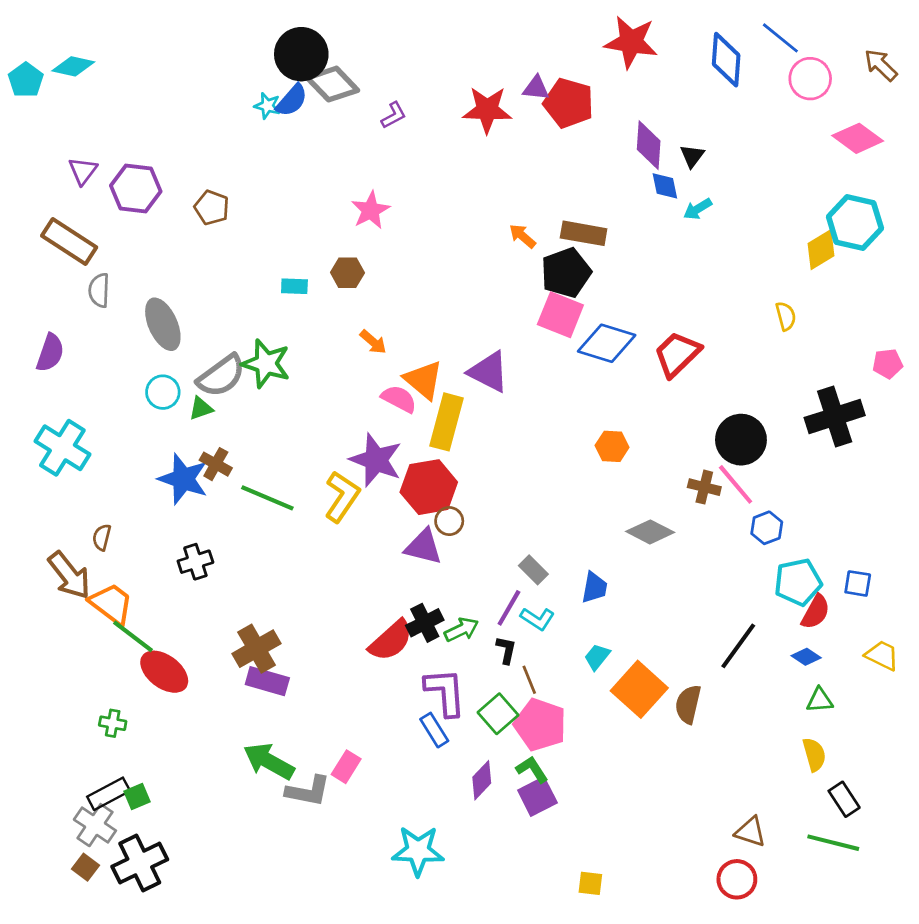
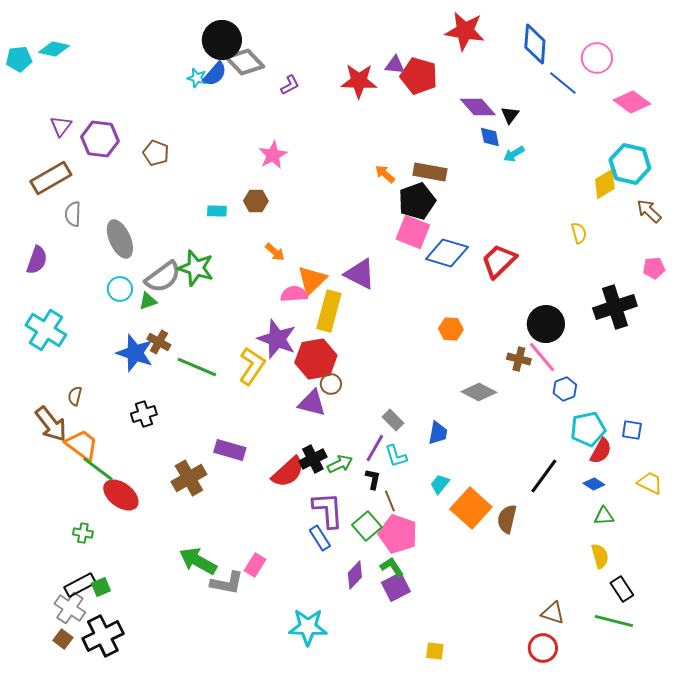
blue line: (780, 38) -> (563, 83), moved
brown arrow: (881, 65) -> (649, 211), moved
cyan pentagon: (26, 80) -> (19, 59), turned 30
purple diamond: (649, 145) -> (478, 107), turned -45
brown rectangle: (69, 241) -> (51, 178), turned -63
orange triangle: (423, 380) -> (312, 280), turned 36
pink semicircle: (399, 399) -> (294, 294), turned -32
cyan L-shape: (537, 619) -> (396, 456), turned 40
purple rectangle: (267, 681) -> (230, 450), moved

